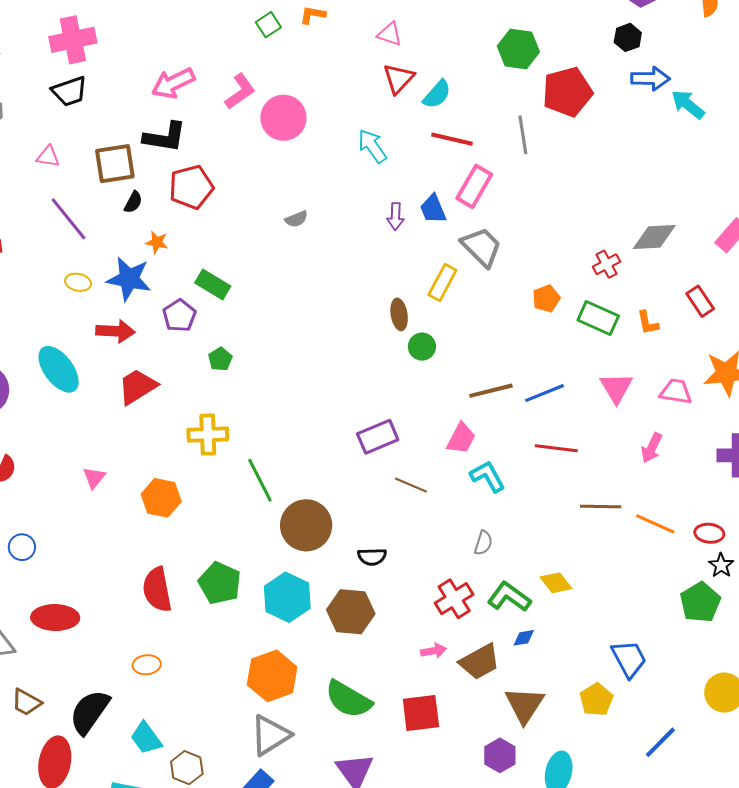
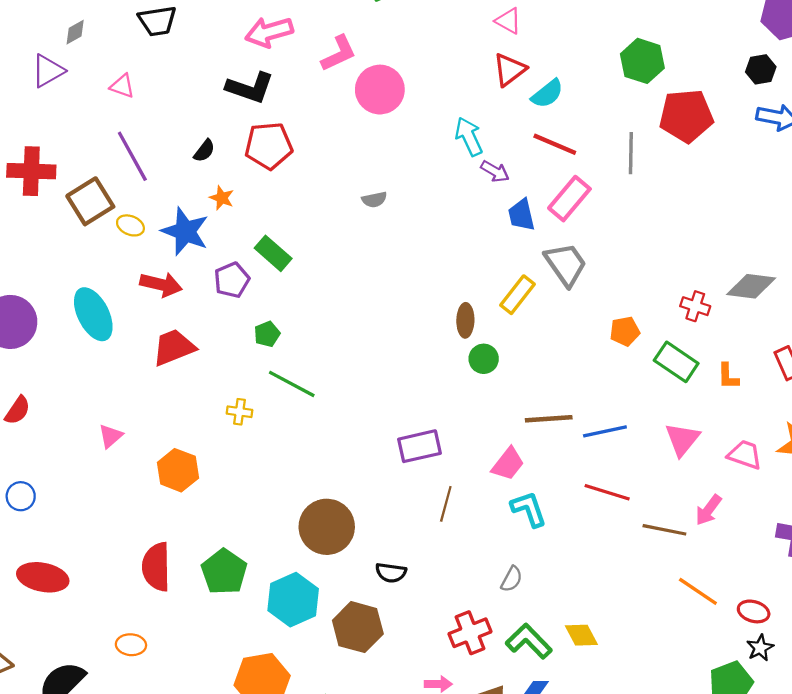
brown square: (115, 164) -> (90, 201), moved, turned -33
purple arrow: (396, 216) -> (495, 171), moved, turned -72
red cross: (606, 264) -> (695, 306), turned 36
yellow cross: (208, 435) -> (239, 412), size x0.6
green line: (260, 480) -> (292, 384), moved, turned -45
brown line: (411, 485) -> (446, 504), turned 72
brown line: (601, 507) -> (664, 530), moved

